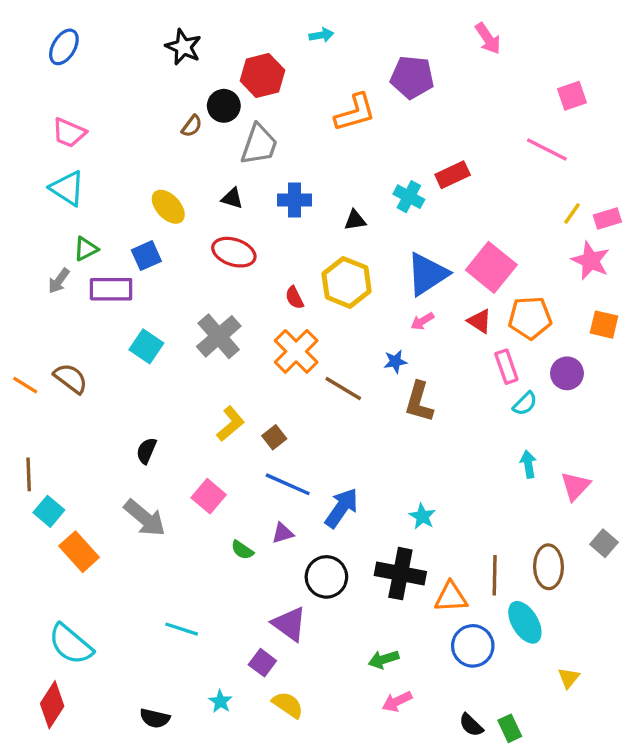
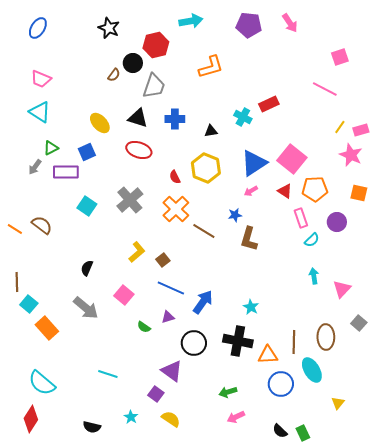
cyan arrow: (321, 35) -> (191, 21), size x1.6
purple pentagon: (412, 77) -> (249, 25), moved
black triangle: (232, 198) -> (138, 118), size x1.5

